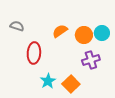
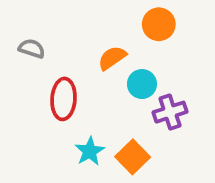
cyan circle: (102, 33) -> (142, 84), moved
orange circle: (84, 35) -> (159, 24), moved

